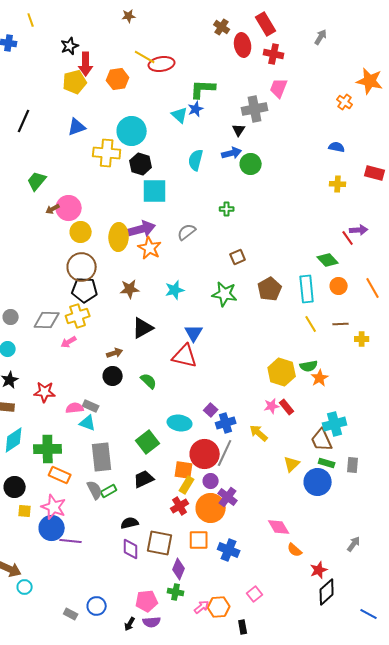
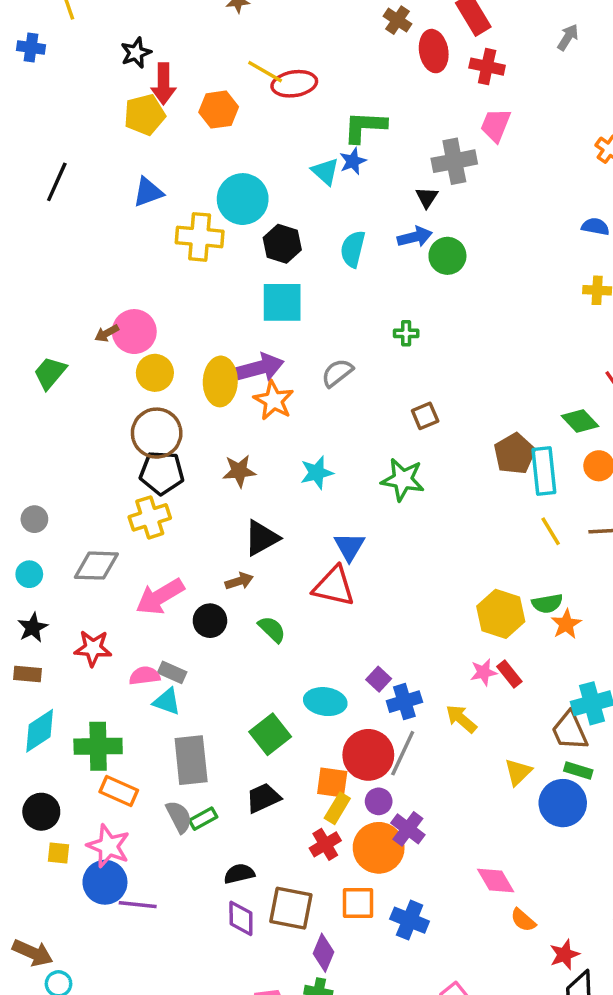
black hexagon: (141, 164) -> (282, 244), moved
green trapezoid: (37, 181) -> (50, 373), moved
brown pentagon: (270, 289) -> (515, 454), moved
gray diamond: (47, 320) -> (96, 566), moved
pink arrow: (69, 342) -> (160, 597), moved, size x1.8
brown arrow: (115, 353) -> (239, 581), moved

